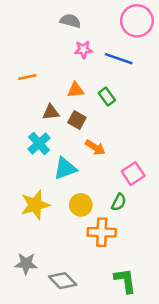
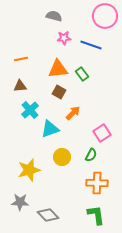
orange triangle: (76, 90) -> (58, 69), size x1.5
brown triangle: (51, 112) -> (20, 86), moved
orange arrow: (95, 147) -> (73, 113), turned -77
yellow star: (35, 205) -> (29, 170), moved
orange cross: (102, 232) -> (97, 183), moved

